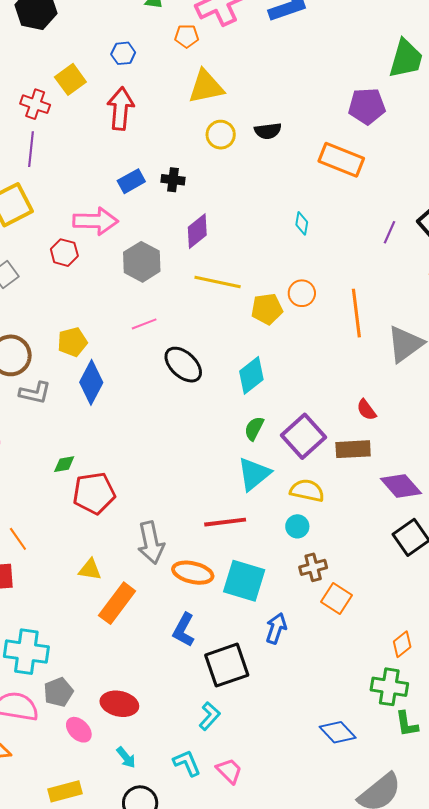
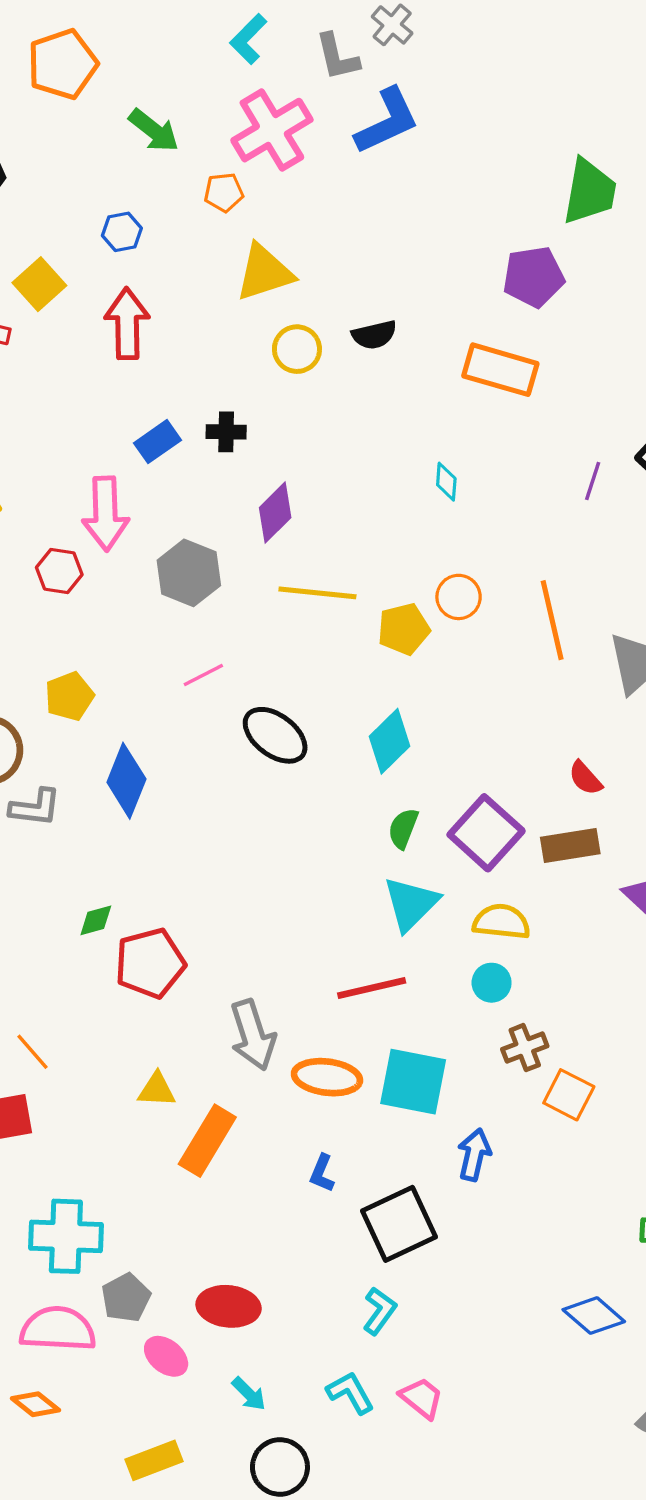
pink arrow: (96, 221) -> (105, 514), turned 93
yellow pentagon: (72, 342) -> (69, 696), moved
blue L-shape: (184, 630) -> (322, 1173), size x0.7

